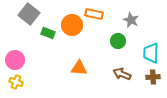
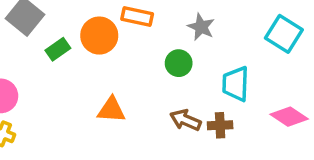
green rectangle: (48, 33) -> (58, 49), turned -56
brown cross: (153, 77) -> (220, 125), moved

